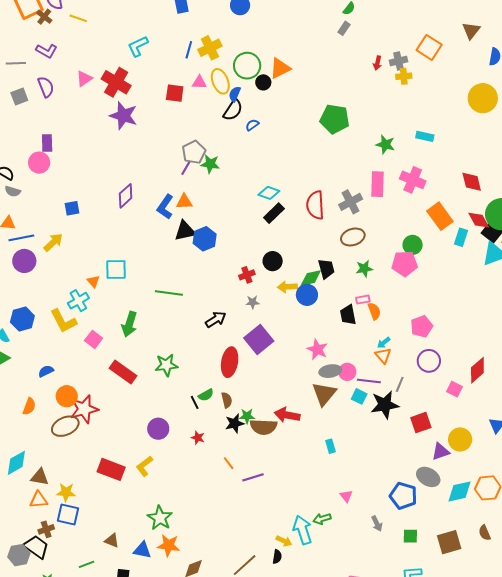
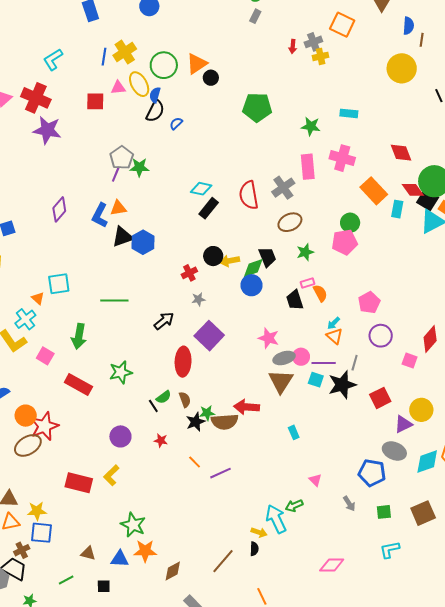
black circle: (263, 82) -> (211, 78), moved
yellow arrow: (287, 287) -> (230, 261), moved

